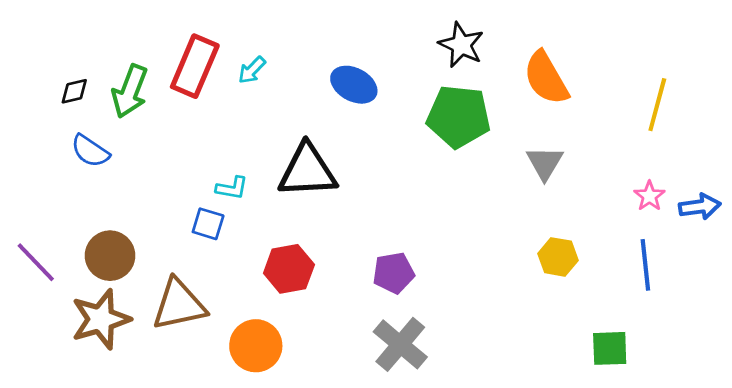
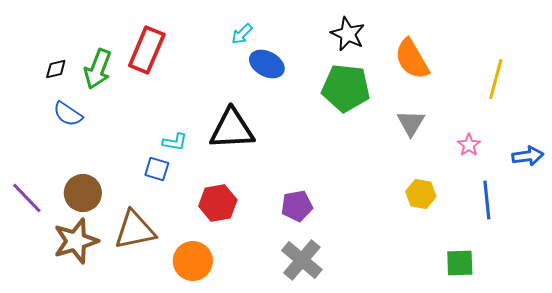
cyan arrow: (252, 70) -> (242, 34), moved
pink star: (649, 196) -> (469, 145), moved

